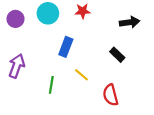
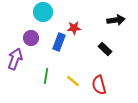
red star: (83, 11) -> (74, 28), moved
purple circle: (15, 19) -> (31, 38), moved
yellow line: (81, 75) -> (73, 81), moved

